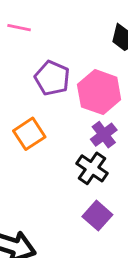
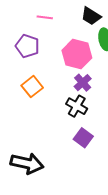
pink line: (19, 28) -> (45, 17), moved
purple pentagon: (52, 78) -> (27, 46), moved

